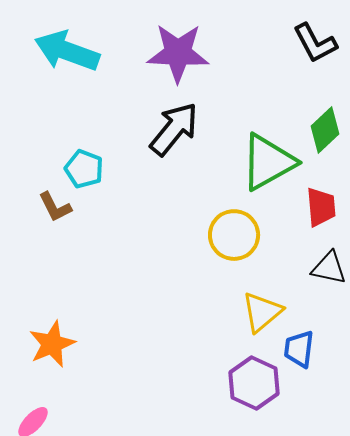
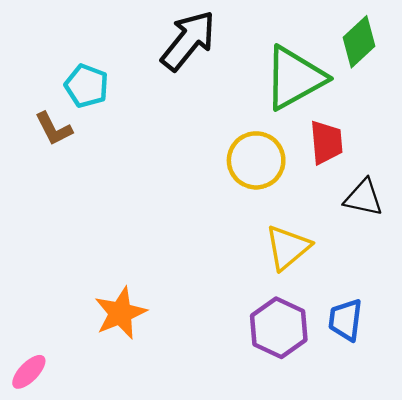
red trapezoid: (321, 207) -> (326, 142), moved
orange star: (52, 344) -> (120, 313), moved
blue trapezoid: (299, 349) -> (345, 320), moved

